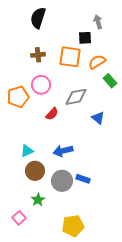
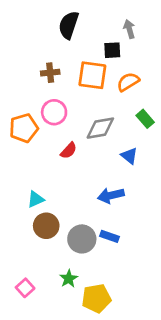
black semicircle: (38, 18) -> (69, 25), moved
green rectangle: (110, 81) -> (145, 119), moved
blue arrow: (63, 151) -> (111, 195), moved
green star: (38, 200) -> (69, 279), moved

